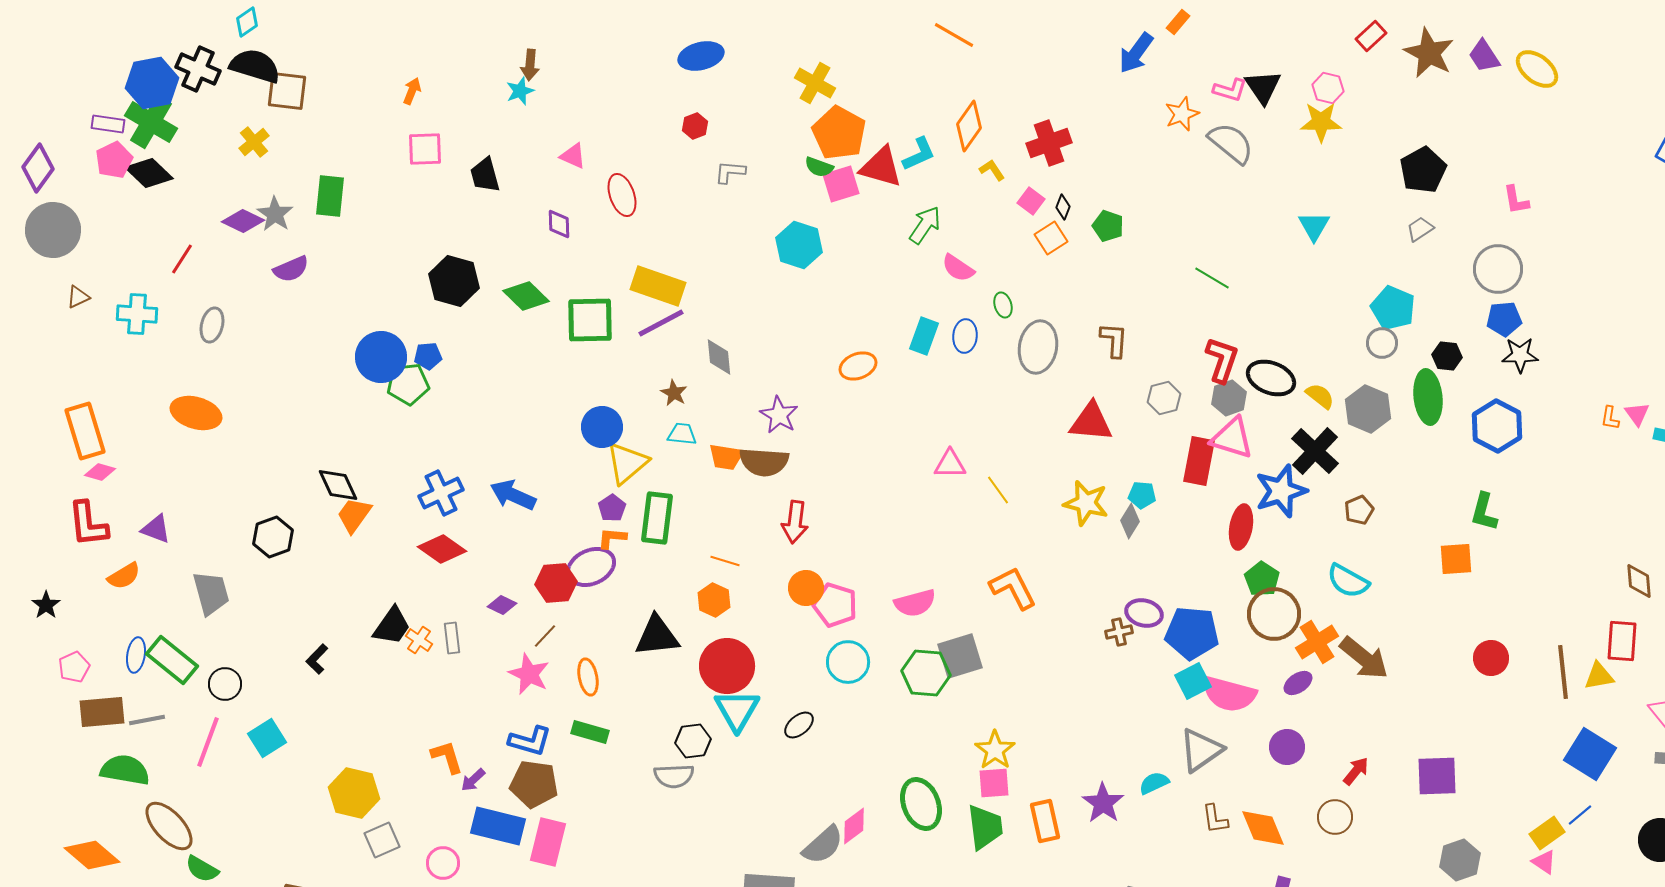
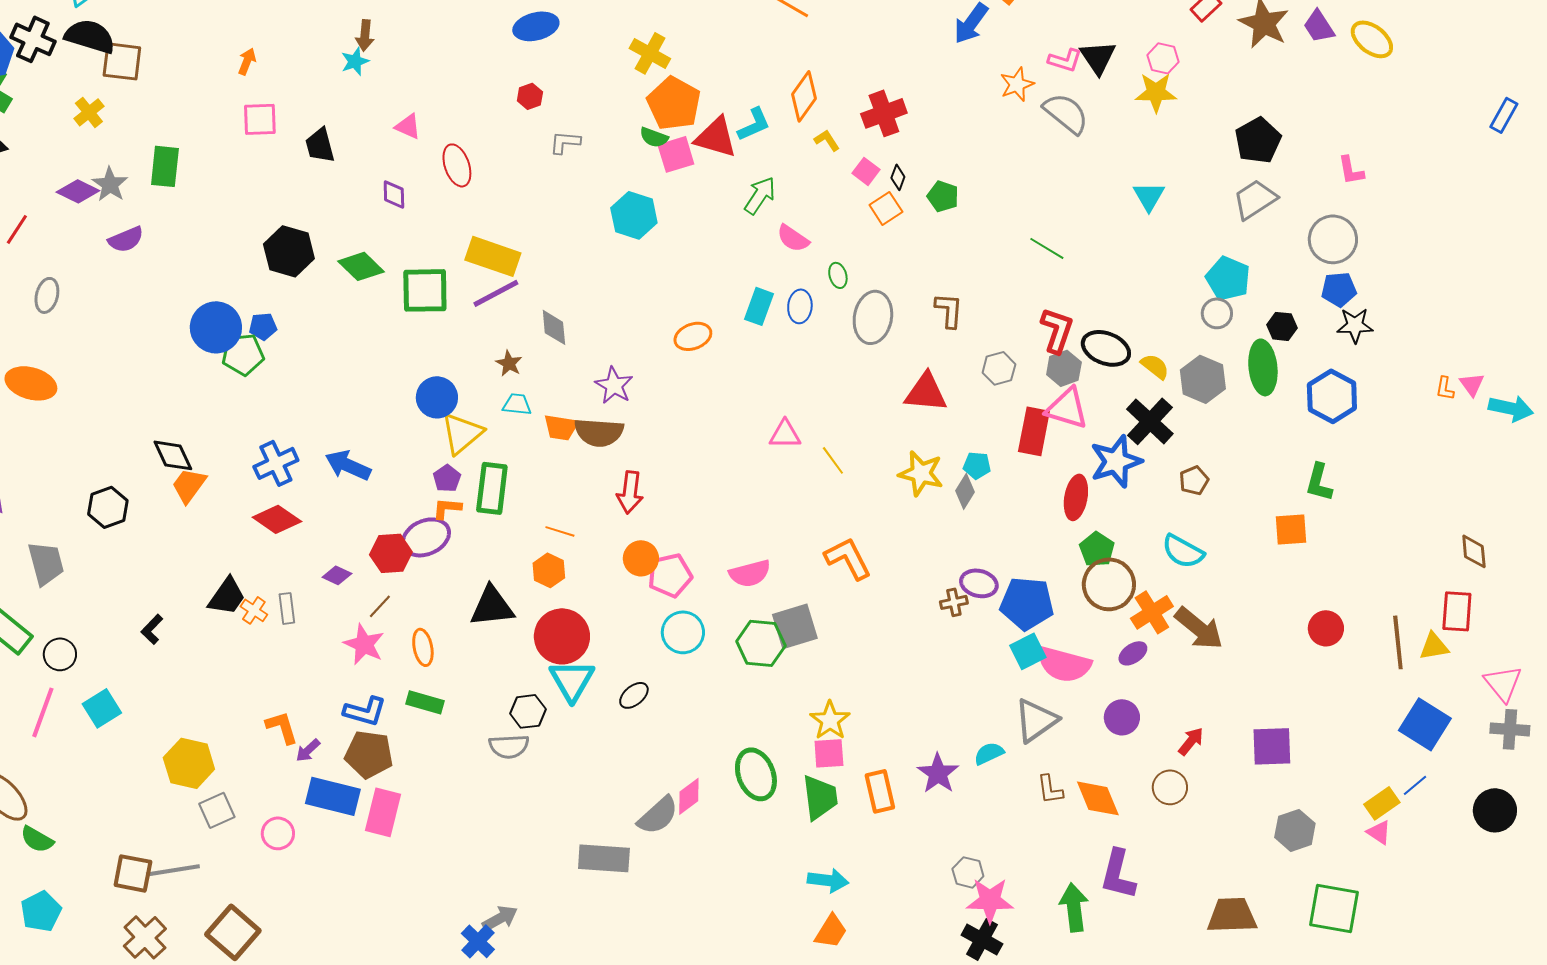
gray trapezoid: (1420, 229) -> (1255, 199), size x1.6
pink pentagon: (835, 605) -> (670, 575), turned -30

